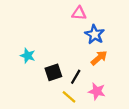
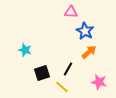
black square: (53, 72) -> (42, 73), moved
pink star: (97, 91) -> (99, 82), moved

